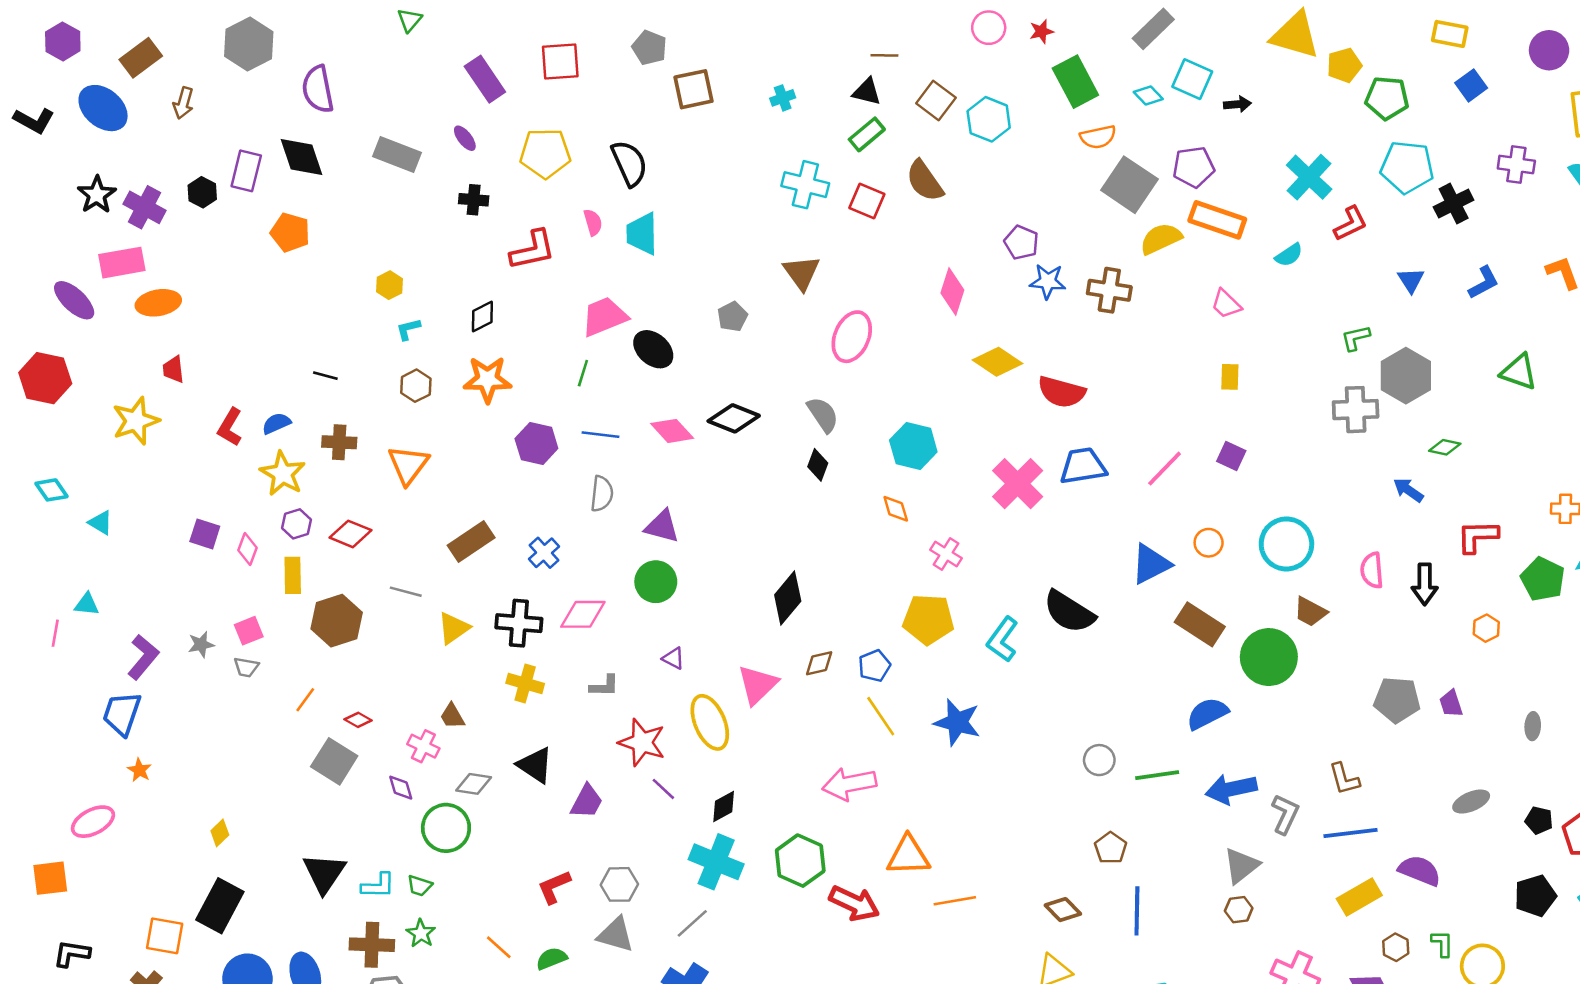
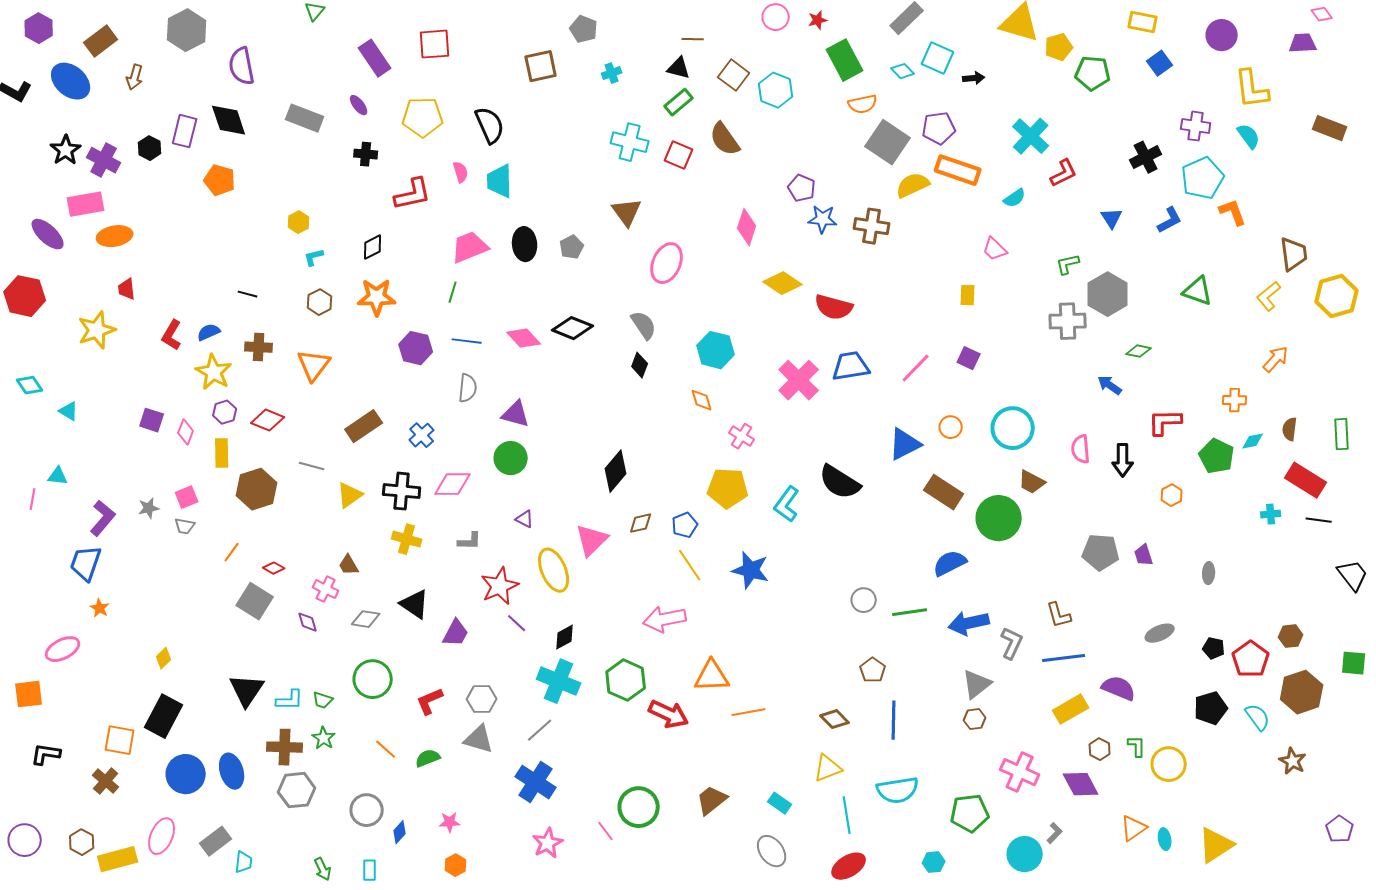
gray pentagon: (650, 48) -> (584, 29), moved
cyan pentagon: (1407, 167) -> (1203, 178), moved, turned -30
pink trapezoid: (1226, 304) -> (995, 249), moved
black ellipse: (653, 349) -> (525, 244), moved, turned 44
red star: (642, 742) -> (500, 586), turned 30
green circle: (446, 828) -> (373, 679), moved

